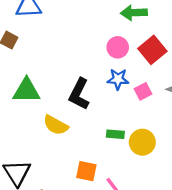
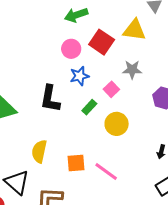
pink square: (143, 91) -> (111, 89), moved
yellow semicircle: (56, 125) -> (39, 151), moved, turned 90
green rectangle: (115, 134) -> (89, 107), moved, turned -35

